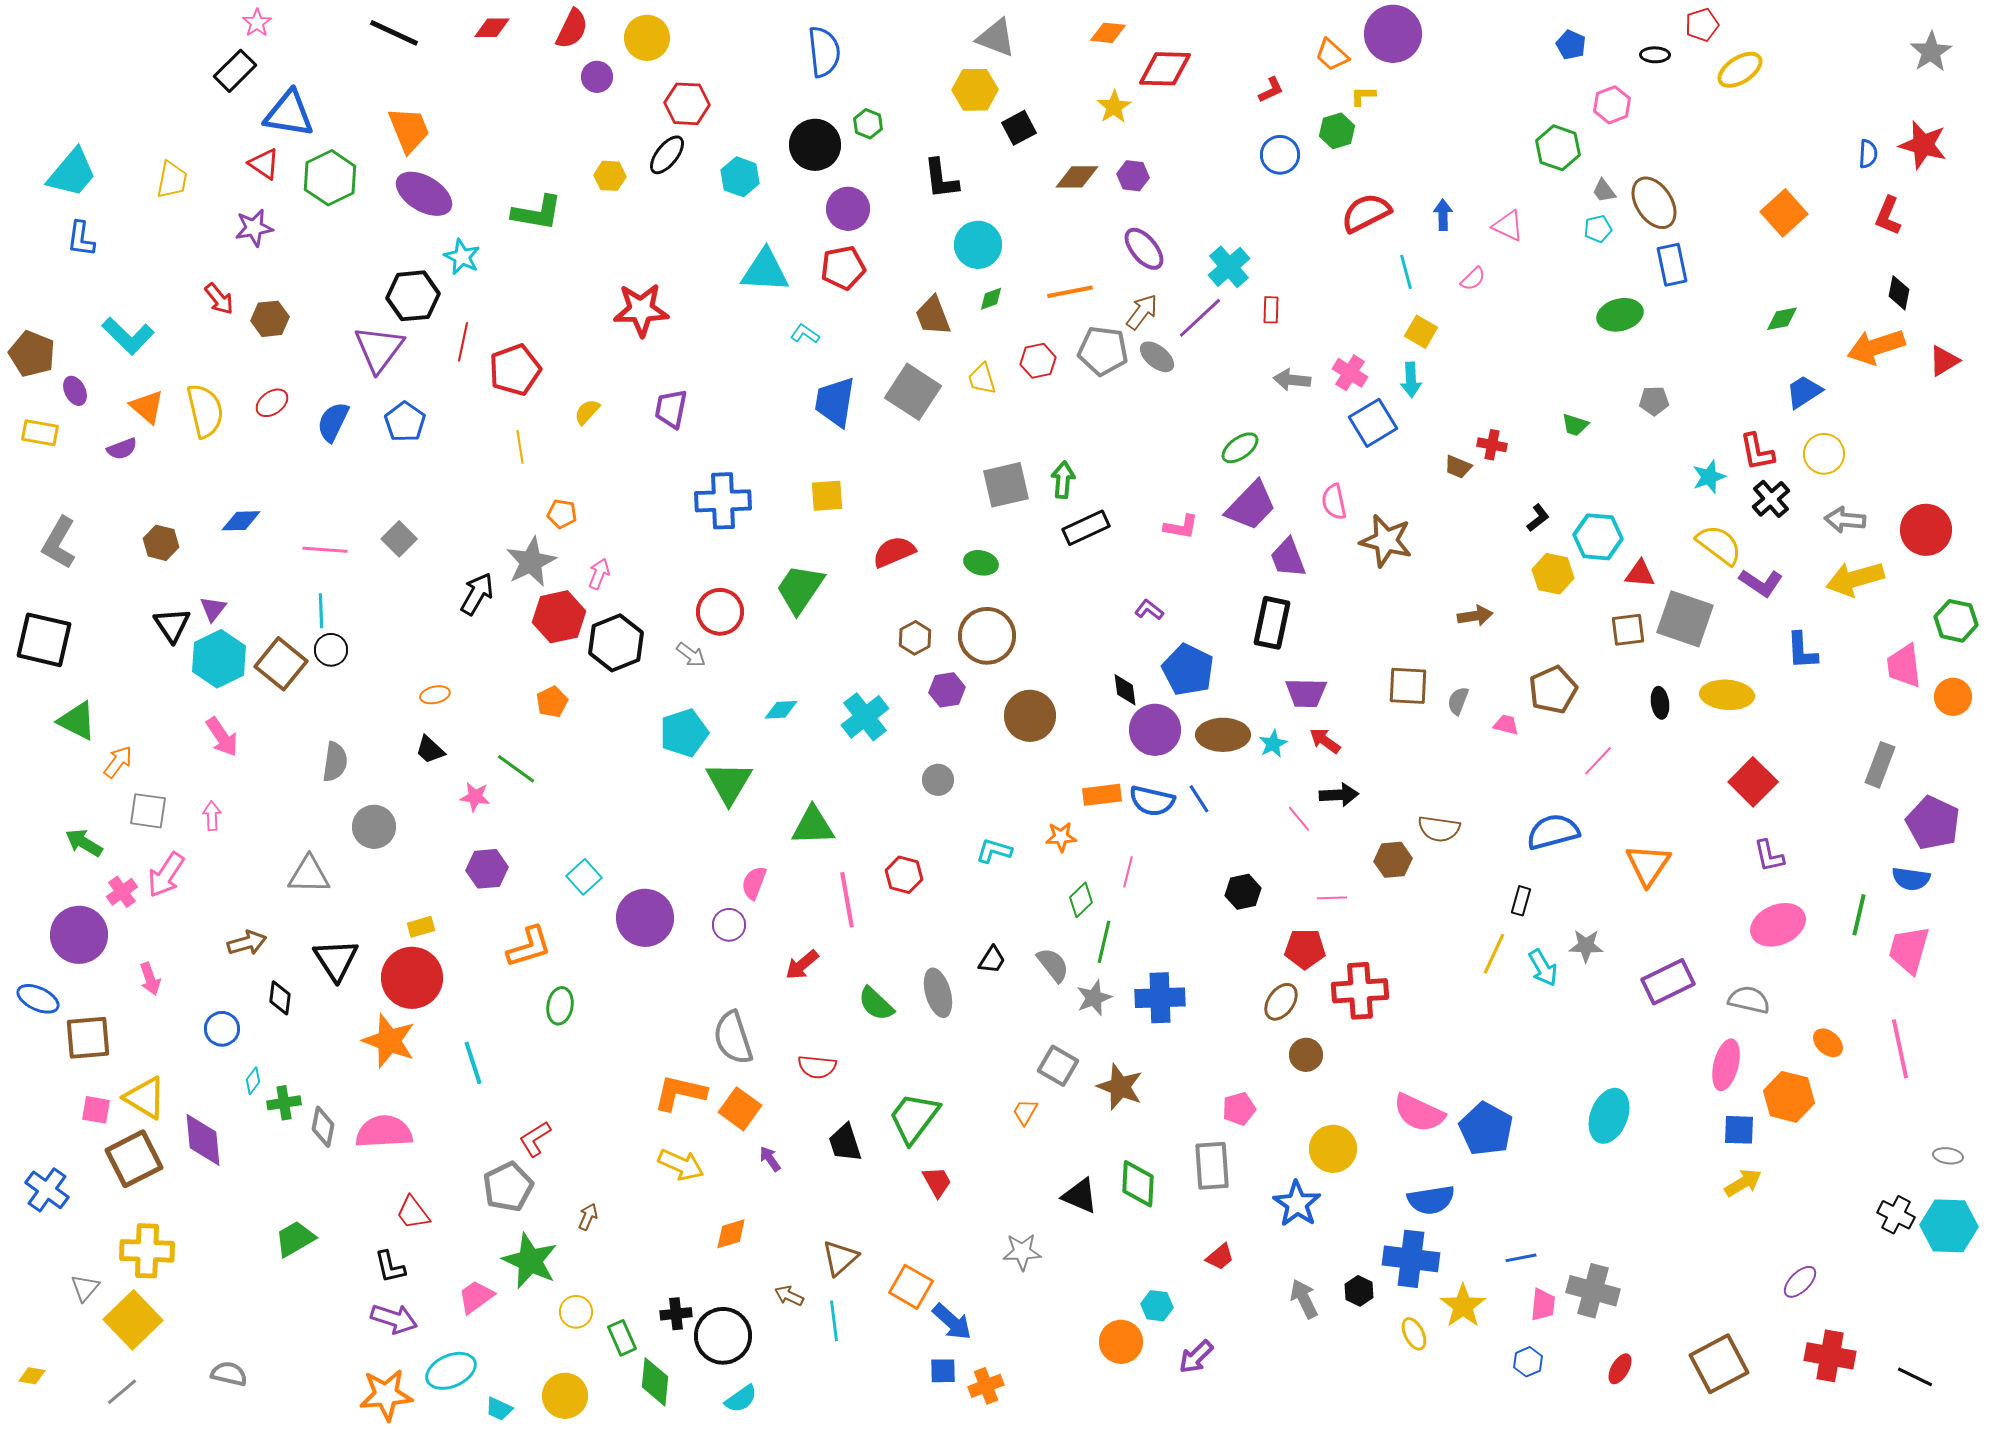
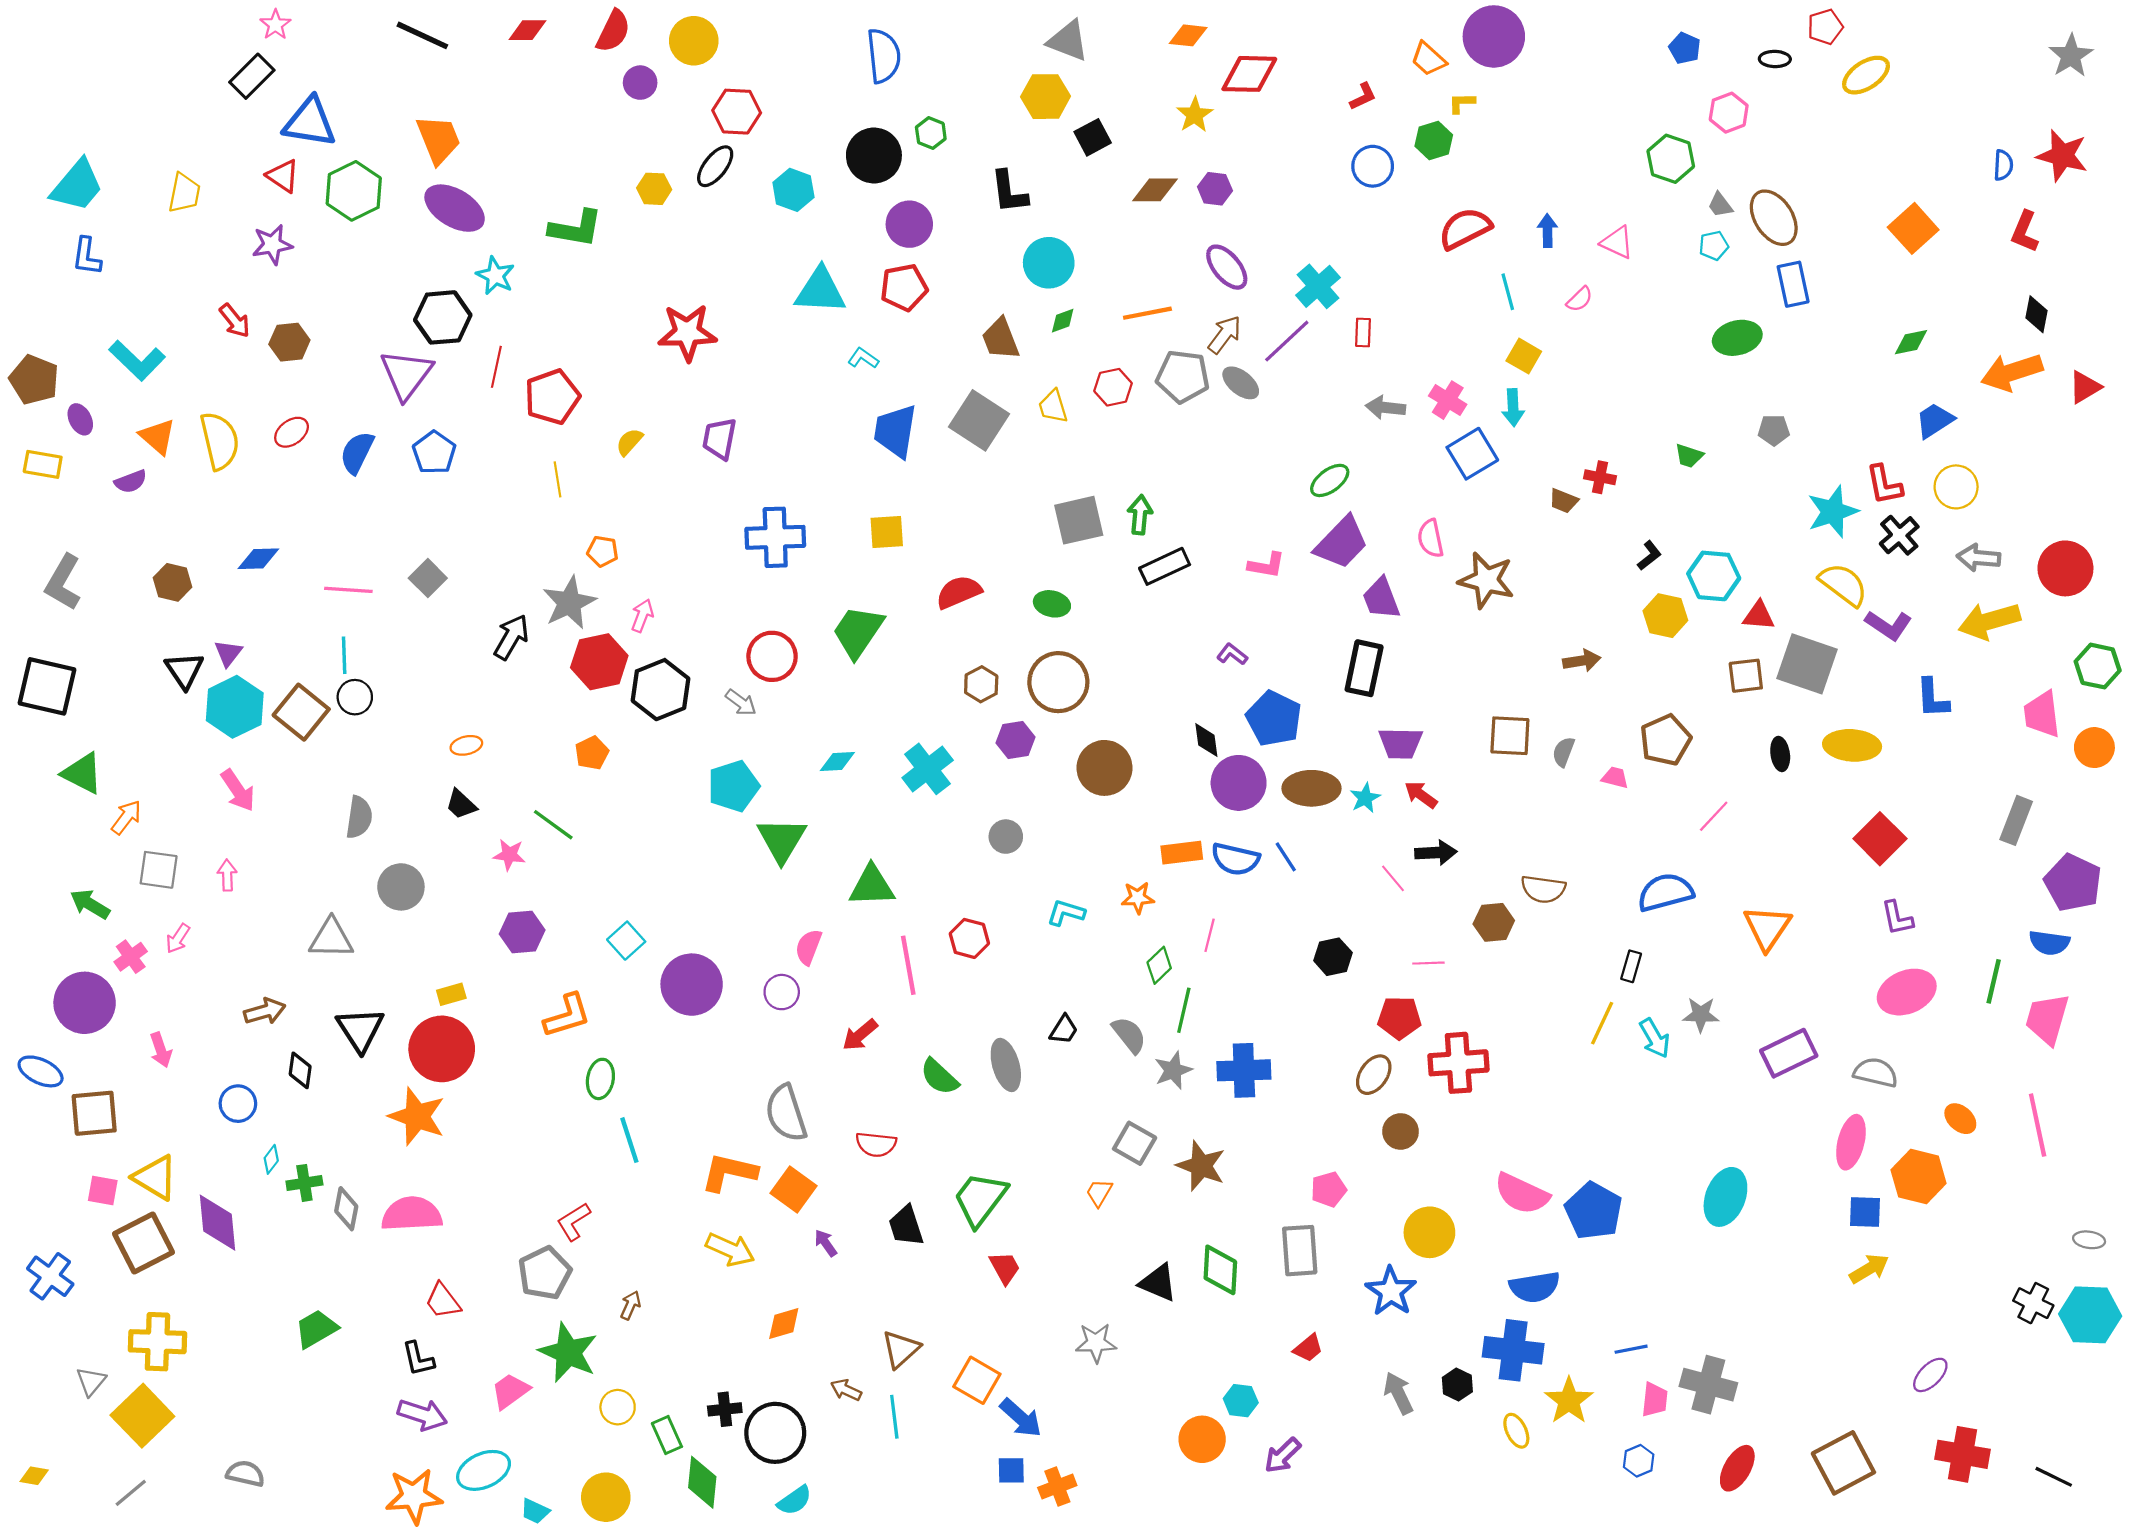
cyan star: (1709, 477) -> (1833, 512), size x1.4
pink arrow: (166, 875) -> (178, 938), size x0.6
cyan line: (473, 1063) -> (629, 1140), moved
red ellipse: (1620, 1369) -> (1737, 1468), size x1.4

